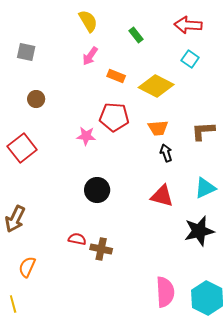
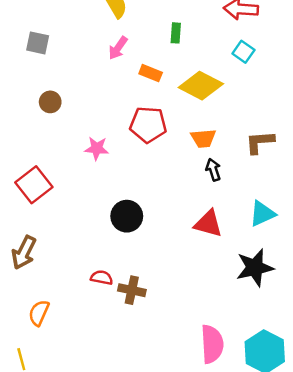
green rectangle: (136, 35) -> (176, 33), moved, turned 42
pink star: (86, 136) -> (97, 148), moved
red square: (22, 148) -> (34, 185), moved

